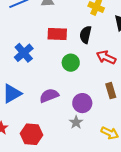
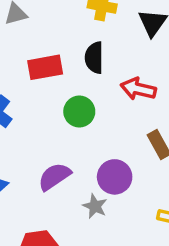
gray star: (76, 122) -> (95, 206), moved

